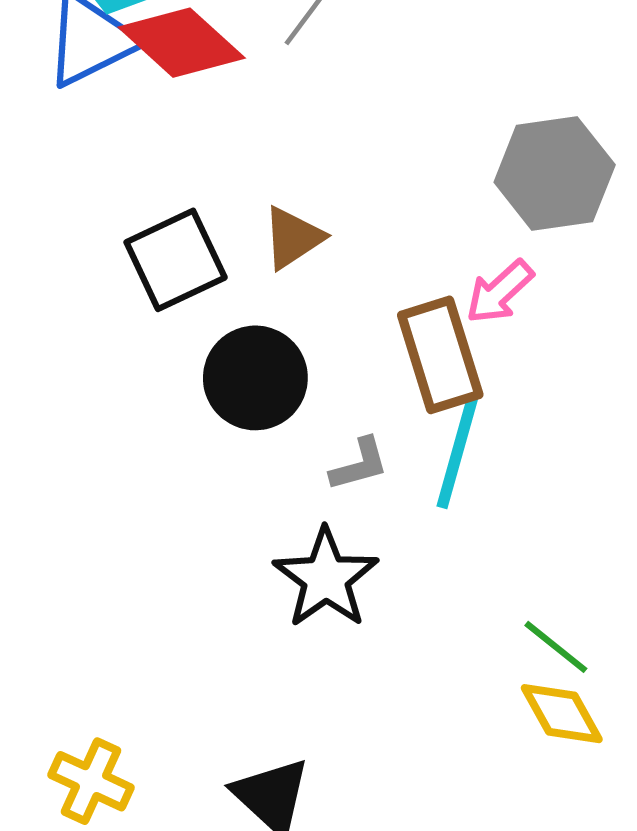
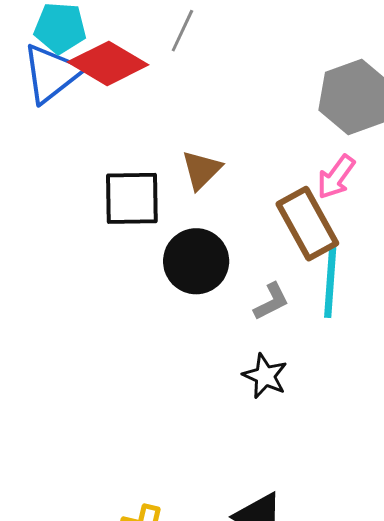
black square: (176, 260) -> (132, 198), turned 36
black star: (326, 578) -> (265, 376), size x0.7

